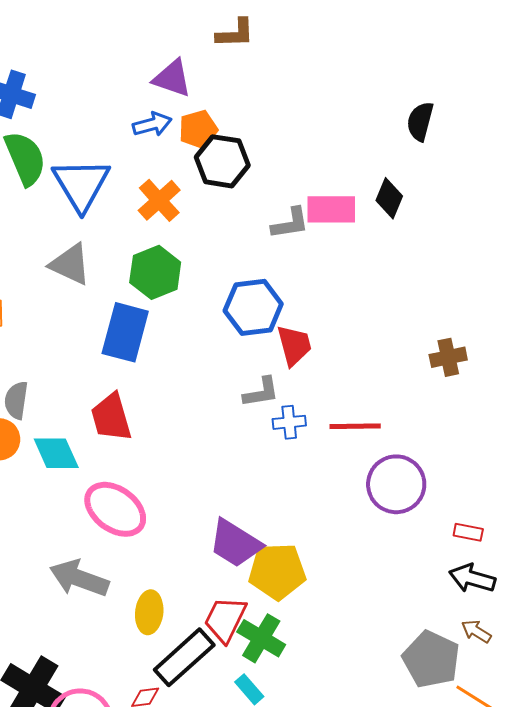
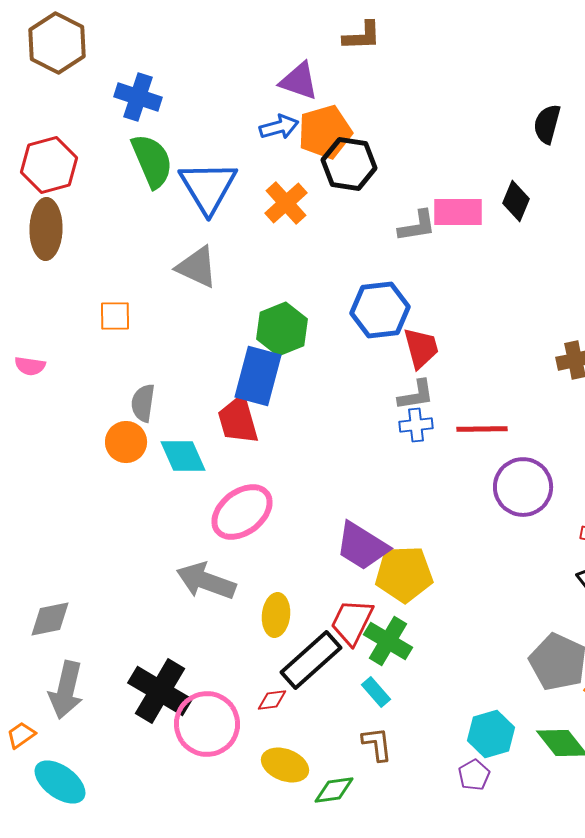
orange pentagon: (198, 129) -> (325, 132), size x1.4
green hexagon: (155, 272) -> (282, 329), moved
blue rectangle: (125, 332) -> (258, 376), moved
gray L-shape: (261, 392) -> (416, 395), moved
pink ellipse: (115, 509) -> (242, 512), turned -74

